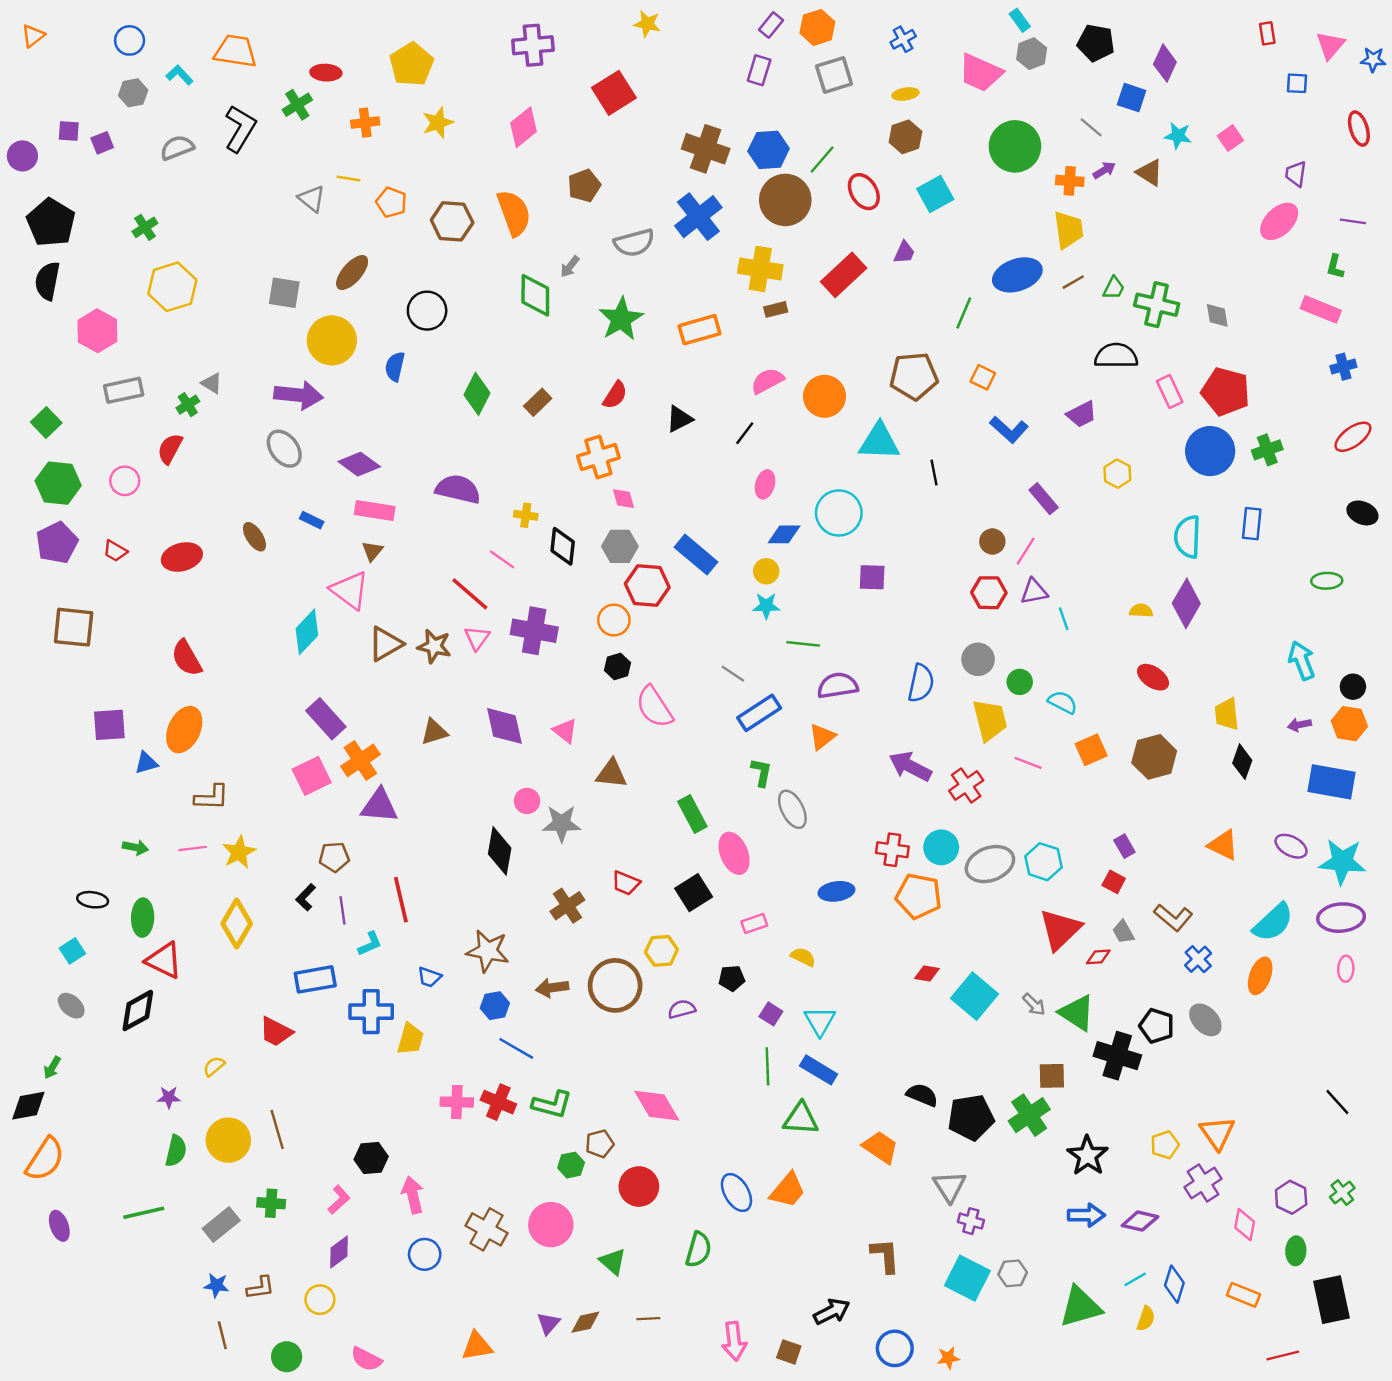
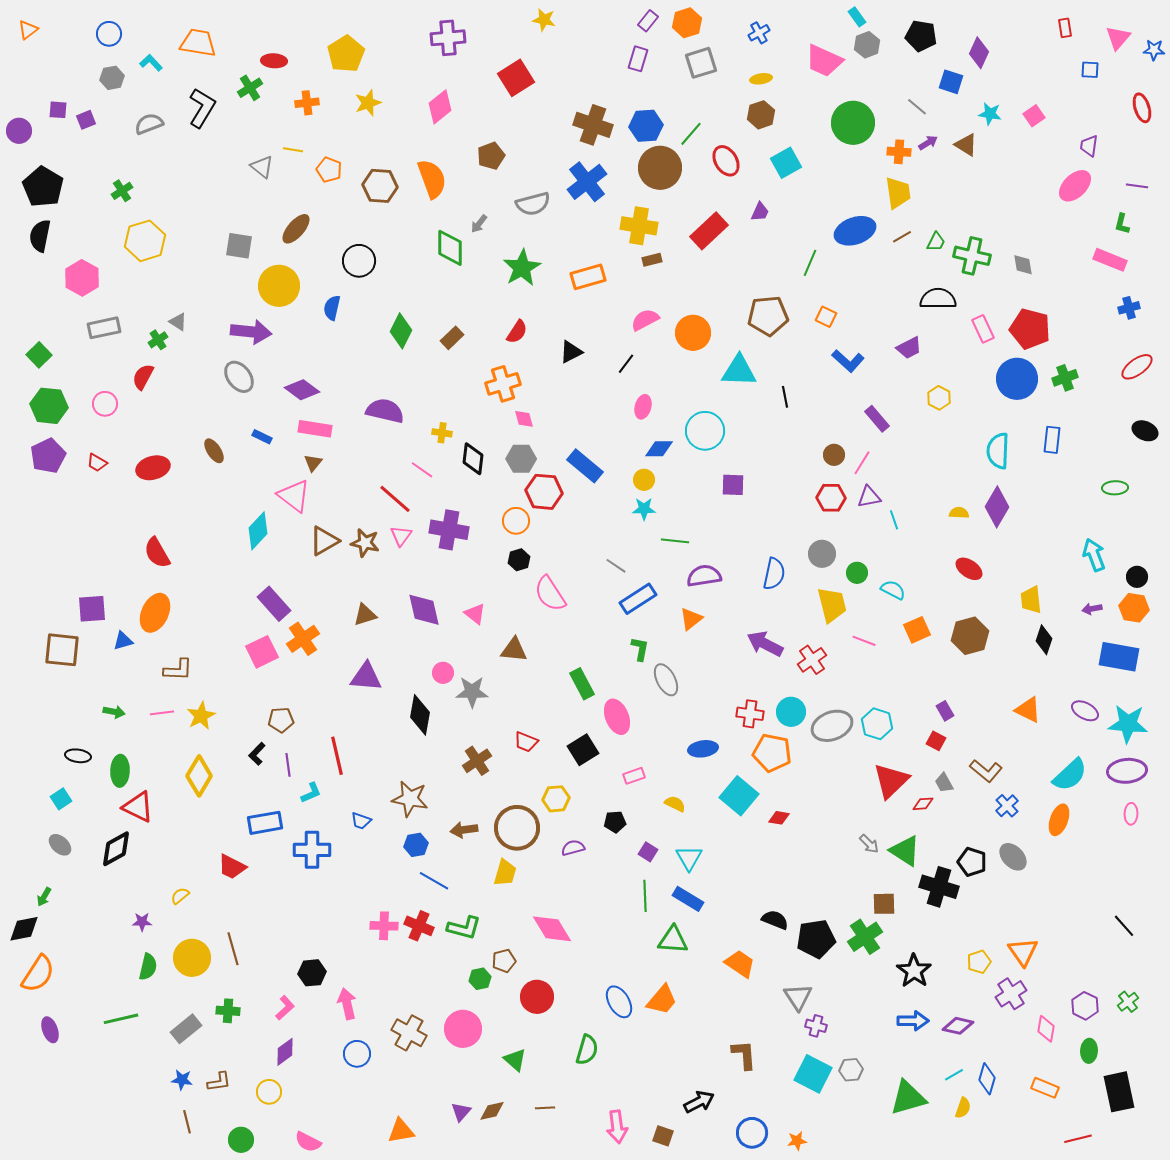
brown square: (74, 627) -> (62, 650), moved
purple triangle: (379, 806) -> (366, 677), moved
cyan square: (974, 996) -> (739, 796), moved
yellow trapezoid: (410, 1039) -> (505, 873), moved

